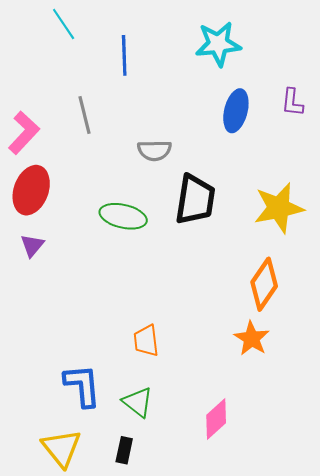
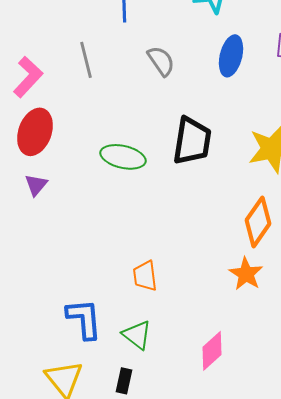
gray semicircle: (154, 150) -> (161, 61), moved, turned -124

